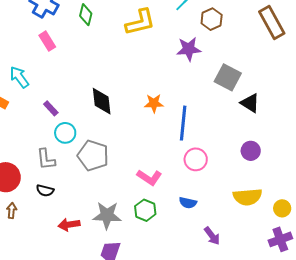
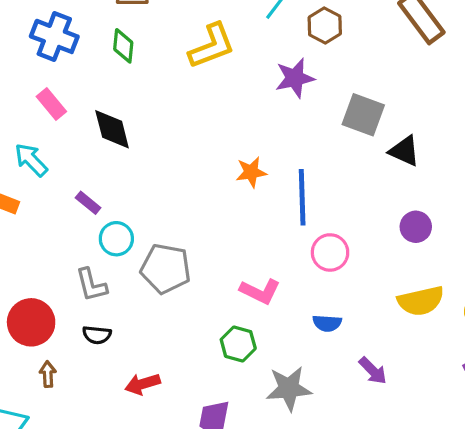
pink rectangle: (47, 41) -> (51, 104), moved
black diamond: (102, 101) -> (112, 129), moved
green hexagon: (145, 210) -> (238, 344), moved
gray star: (107, 215) -> (289, 388), moved

